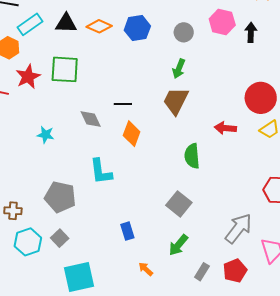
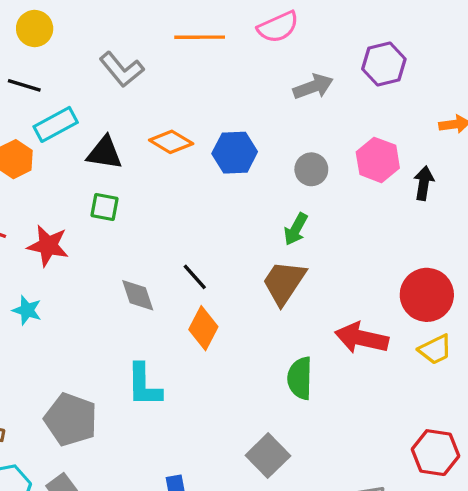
black triangle: (66, 23) -> (105, 153), moved
green square: (65, 69) -> (104, 207), size x0.6
red star: (28, 77) -> (48, 246), moved, turned 30
black line: (123, 104) -> (195, 277), turned 42
red arrow: (225, 128) -> (362, 338), size x1.4
cyan star: (46, 135) -> (27, 310), moved

